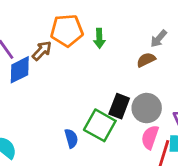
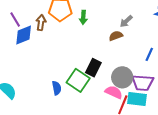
brown arrow: (42, 51) -> (41, 23), turned -42
gray circle: (147, 108) -> (122, 77), moved
pink semicircle: (150, 137) -> (114, 92), turned 90

